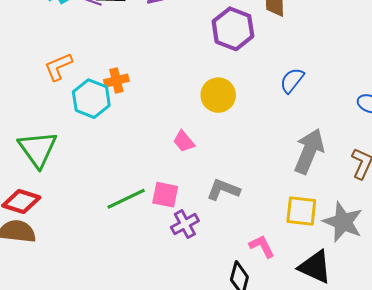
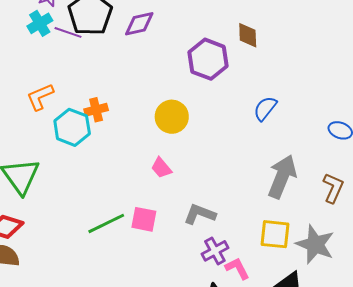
yellow circle: (218, 95) -> (172, 117), moved
purple cross: (185, 224) -> (215, 251), moved

